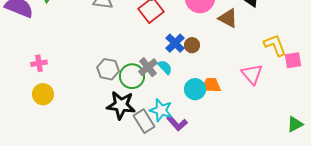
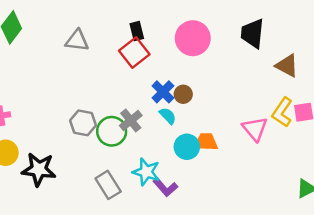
brown triangle: (228, 18) -> (287, 66), moved
yellow L-shape: (275, 45) -> (282, 112), moved, turned -125
cyan semicircle: (165, 67) -> (168, 116), moved
black star: (121, 105) -> (39, 169), moved
gray rectangle: (144, 121) -> (108, 185), moved

